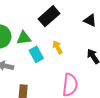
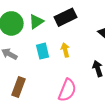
green triangle: (24, 38) -> (36, 22), moved, turned -42

